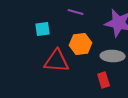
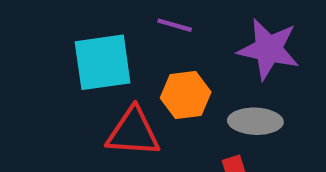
cyan square: (43, 29) -> (103, 62), size x1.8

